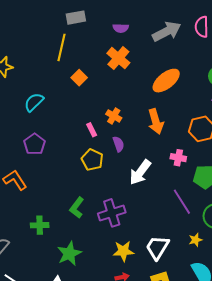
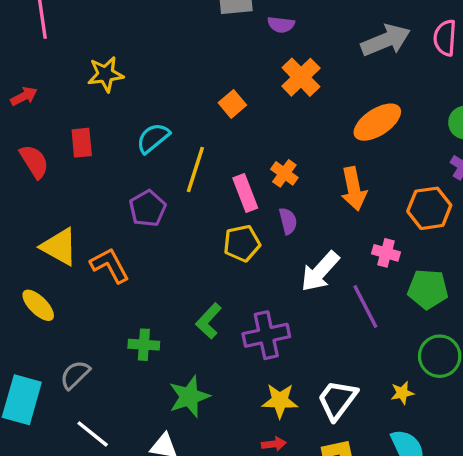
purple semicircle: (121, 28) -> (281, 25), moved
yellow line: (61, 47) -> (195, 169), moved
pink rectangle: (92, 130) -> (245, 193), size x1.5
yellow pentagon: (92, 160) -> (242, 243), turned 30
purple line: (182, 202) -> (365, 306), moved

